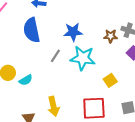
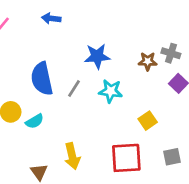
blue semicircle: (32, 30) -> (42, 79), moved
cyan star: (83, 58) -> (111, 91), size x0.7

